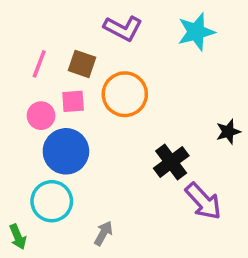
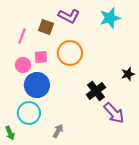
brown square: (82, 64) -> (46, 27), moved

